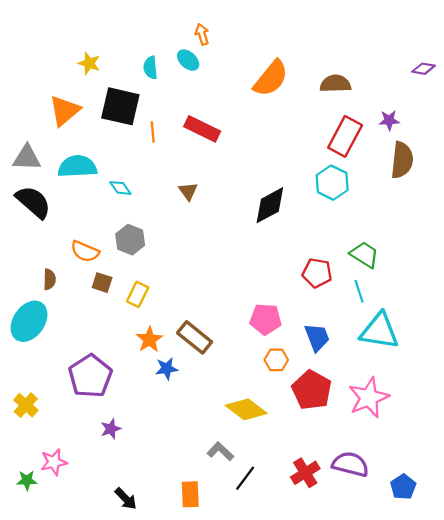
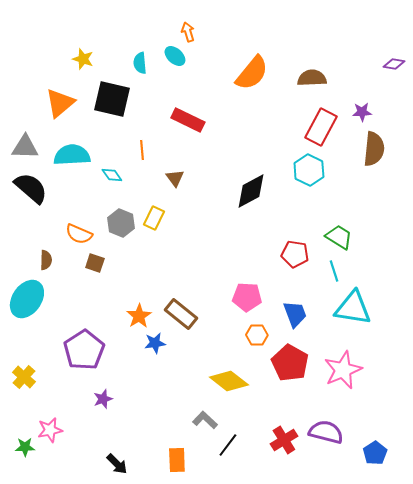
orange line: (153, 132) -> (142, 150), moved
yellow rectangle: (138, 294) -> (154, 218), moved

